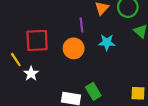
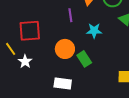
orange circle: (74, 48) -> (65, 49), moved
green rectangle: (93, 91) -> (84, 59), moved

